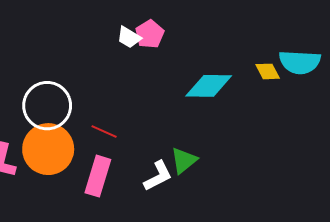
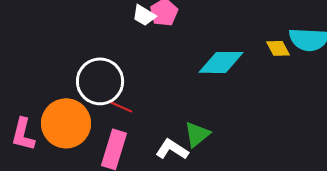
white circle: (47, 106) -> (100, 81), moved
white L-shape: (158, 176) -> (172, 149), turned -120

